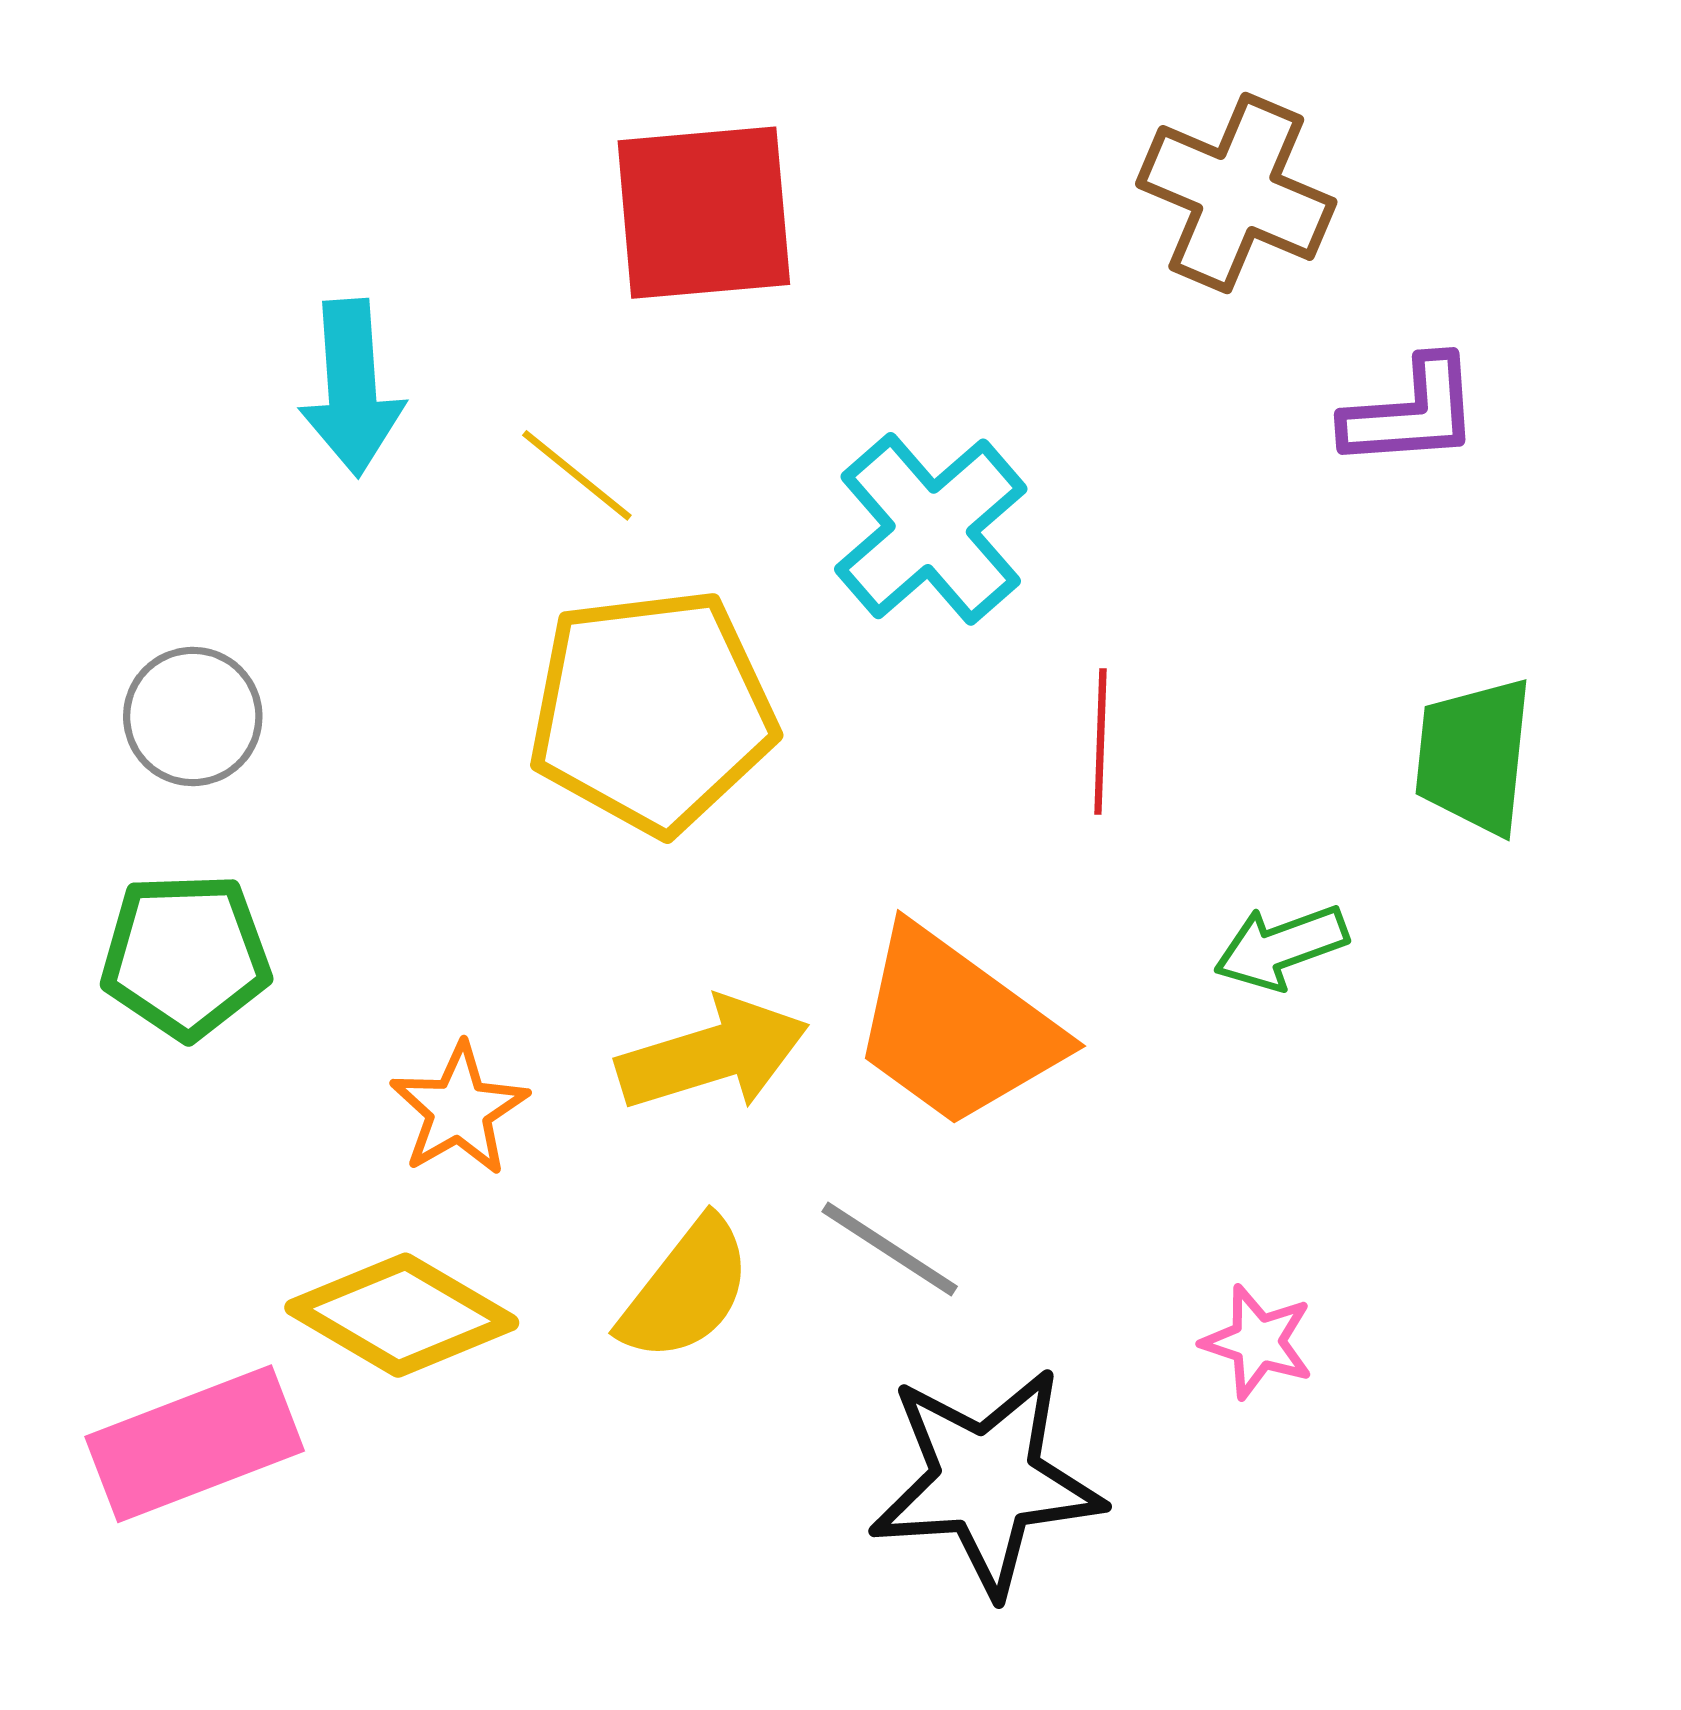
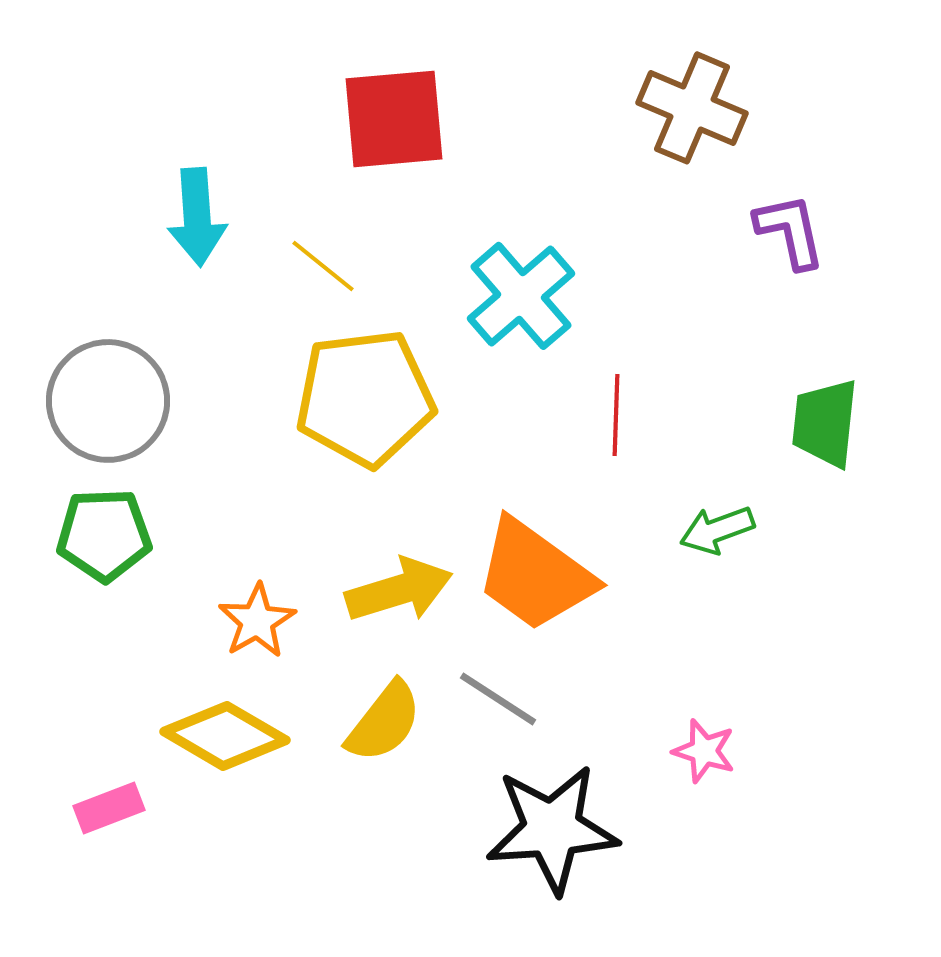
purple L-shape: (1411, 413) -> (790, 231), turned -98
gray circle: (193, 717) -> (108, 401), size x1.6
pink rectangle: (195, 1444) -> (109, 808), size x0.6

